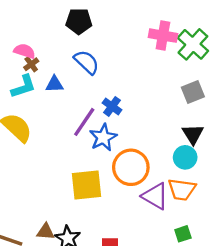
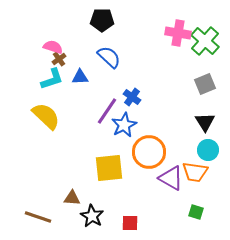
cyan circle: (185, 157) -> (208, 150), moved
brown triangle: (46, 232) -> (72, 198), moved
green square: (183, 234) -> (196, 212), turned 35

